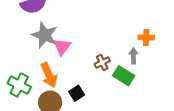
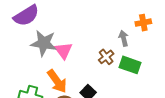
gray arrow: (133, 56) -> (124, 38), moved

